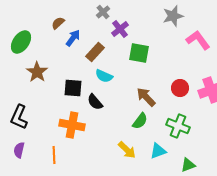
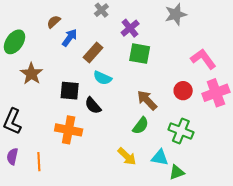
purple cross: (120, 29) -> (130, 28), moved
pink L-shape: (198, 40) -> (203, 59), moved
cyan triangle: (158, 151) -> (160, 157), turned 30
orange line: (54, 155) -> (39, 162), moved
green triangle: (188, 165) -> (177, 172), moved

